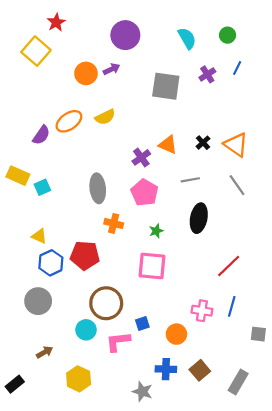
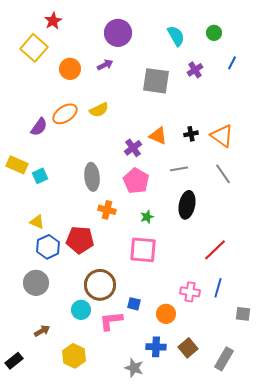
blue line: (237, 68) -> (232, 63), moved
orange circle: (86, 73) -> (70, 69), moved
black cross: (203, 143) -> (191, 134), turned 32
blue square: (142, 323) -> (134, 304), turned 32

